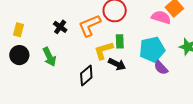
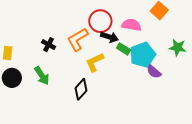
pink semicircle: (161, 17) -> (131, 25), moved
green rectangle: (120, 41) -> (124, 49), moved, turned -48
black arrow: (117, 64) -> (109, 37), moved

